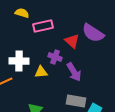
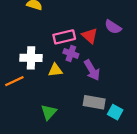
pink rectangle: (43, 26) -> (64, 37), moved
purple semicircle: (93, 33) -> (113, 27), size x0.7

